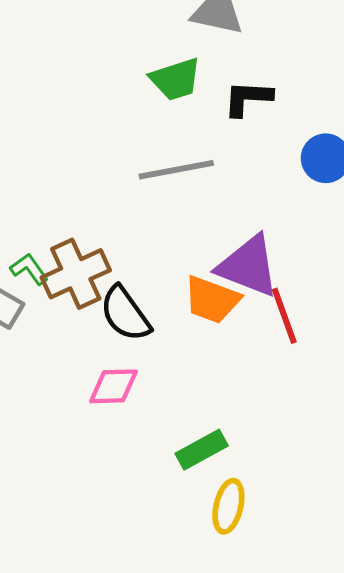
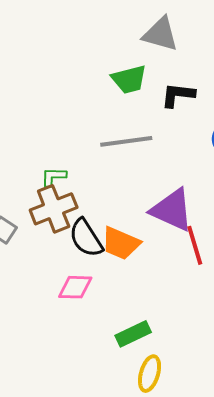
green L-shape: (29, 269) -> (54, 177), moved, turned -56
orange trapezoid: (212, 300) -> (121, 243), moved

